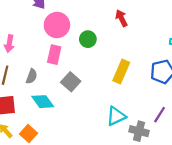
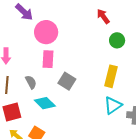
green circle: (88, 39) -> (117, 40), moved
yellow rectangle: (121, 71) -> (111, 76), moved
gray semicircle: (32, 76) -> (31, 82), turned -40

